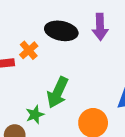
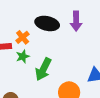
green star: (35, 115) -> (23, 56), moved

